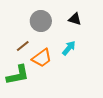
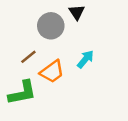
black triangle: (75, 19) -> (77, 12), moved, turned 40

